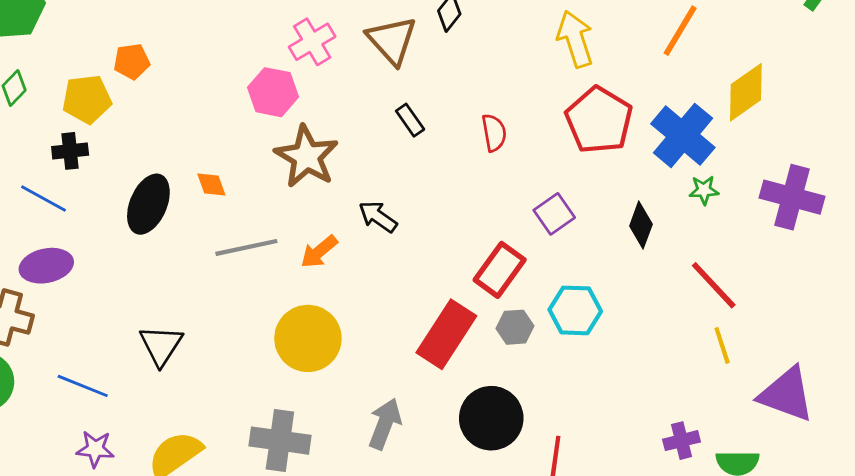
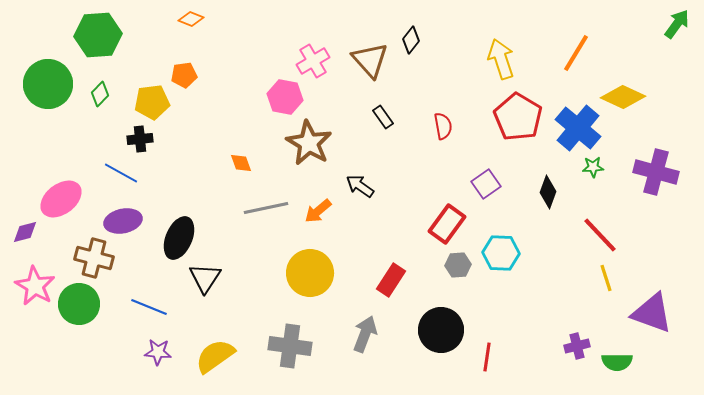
yellow diamond: (746, 92) -> (623, 97), turned 60
black ellipse: (148, 204) -> (179, 238), moved
red rectangle: (446, 334) -> (391, 280), moved, size x0.7

